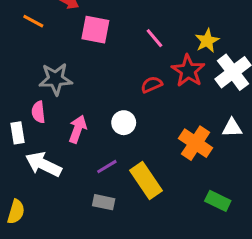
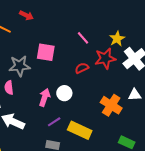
pink square: (95, 30) -> (46, 52), moved
red star: (188, 71) -> (105, 59), turned 30
pink arrow: (78, 129) -> (45, 97), moved
yellow rectangle: (146, 181) -> (80, 130), turned -30

